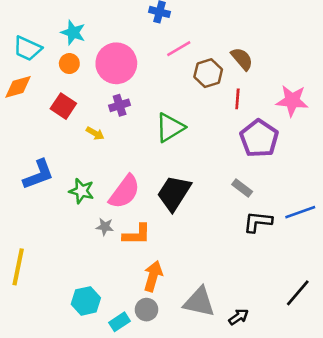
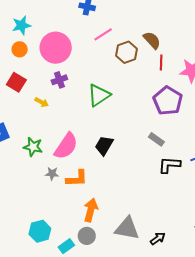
cyan star: (73, 33) -> (21, 25), turned -30
red line: (237, 99) -> (161, 63), moved
black trapezoid: (174, 193) -> (104, 145), size x0.7

